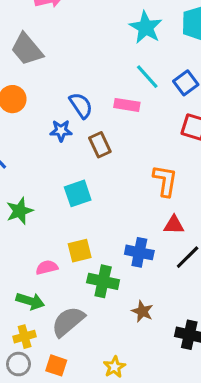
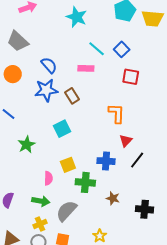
cyan star: (146, 27) -> (77, 17), moved
blue semicircle: (81, 105) -> (49, 65), moved
blue star: (61, 131) -> (46, 90), size x1.6
red triangle: (174, 225) -> (126, 141), turned -40
pink semicircle: (47, 267) -> (48, 178), turned 112

